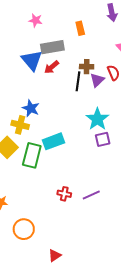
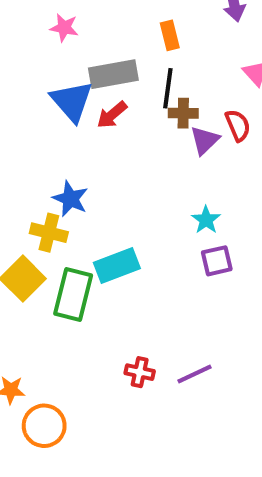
pink star: (35, 20) -> (64, 28), moved
black line: (78, 81) -> (168, 88), moved
cyan star: (97, 119) -> (206, 220), size x0.6
orange circle: (24, 229) -> (44, 426), moved

